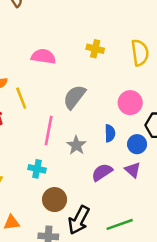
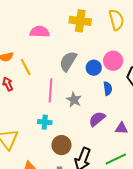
yellow cross: (95, 49) -> (80, 21), size x1.5
blue semicircle: (110, 133) -> (108, 88), moved
blue circle: (137, 144) -> (94, 68), moved
purple triangle: (133, 170) -> (121, 128), moved, turned -32

